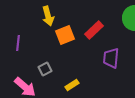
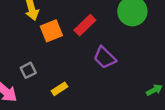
purple trapezoid: (111, 58) -> (105, 58), turned -50

